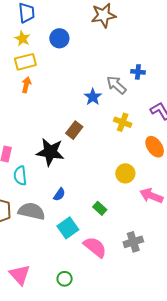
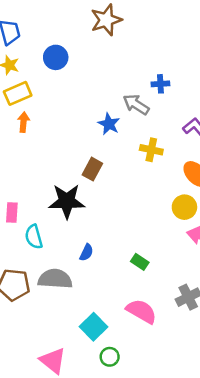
yellow circle: (125, 173) -> (184, 207), moved
cyan square: (68, 228) -> (94, 327), moved

